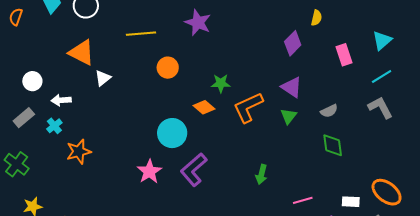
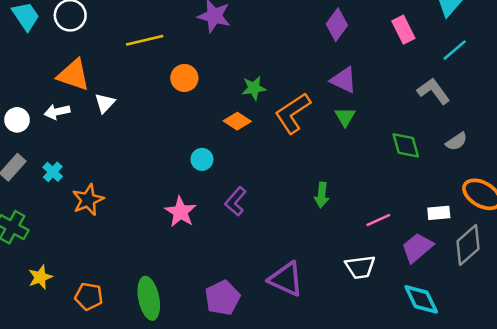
white arrow: (61, 100) -> (57, 112), moved
gray L-shape: (380, 107) -> (434, 91), moved
gray semicircle: (329, 111) -> (456, 142), moved
cyan circle: (172, 133) -> (202, 159), size x0.6
purple L-shape: (194, 170) -> (236, 201), size x0.7

